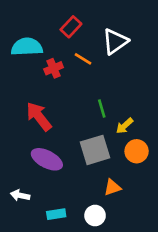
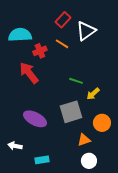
red rectangle: (71, 27) -> (63, 20), moved
green line: (102, 108) -> (76, 81), turned -56
red arrow: (39, 116) -> (29, 73), moved
orange circle: (137, 151) -> (102, 123), moved
white circle: (95, 216) -> (89, 161), moved

